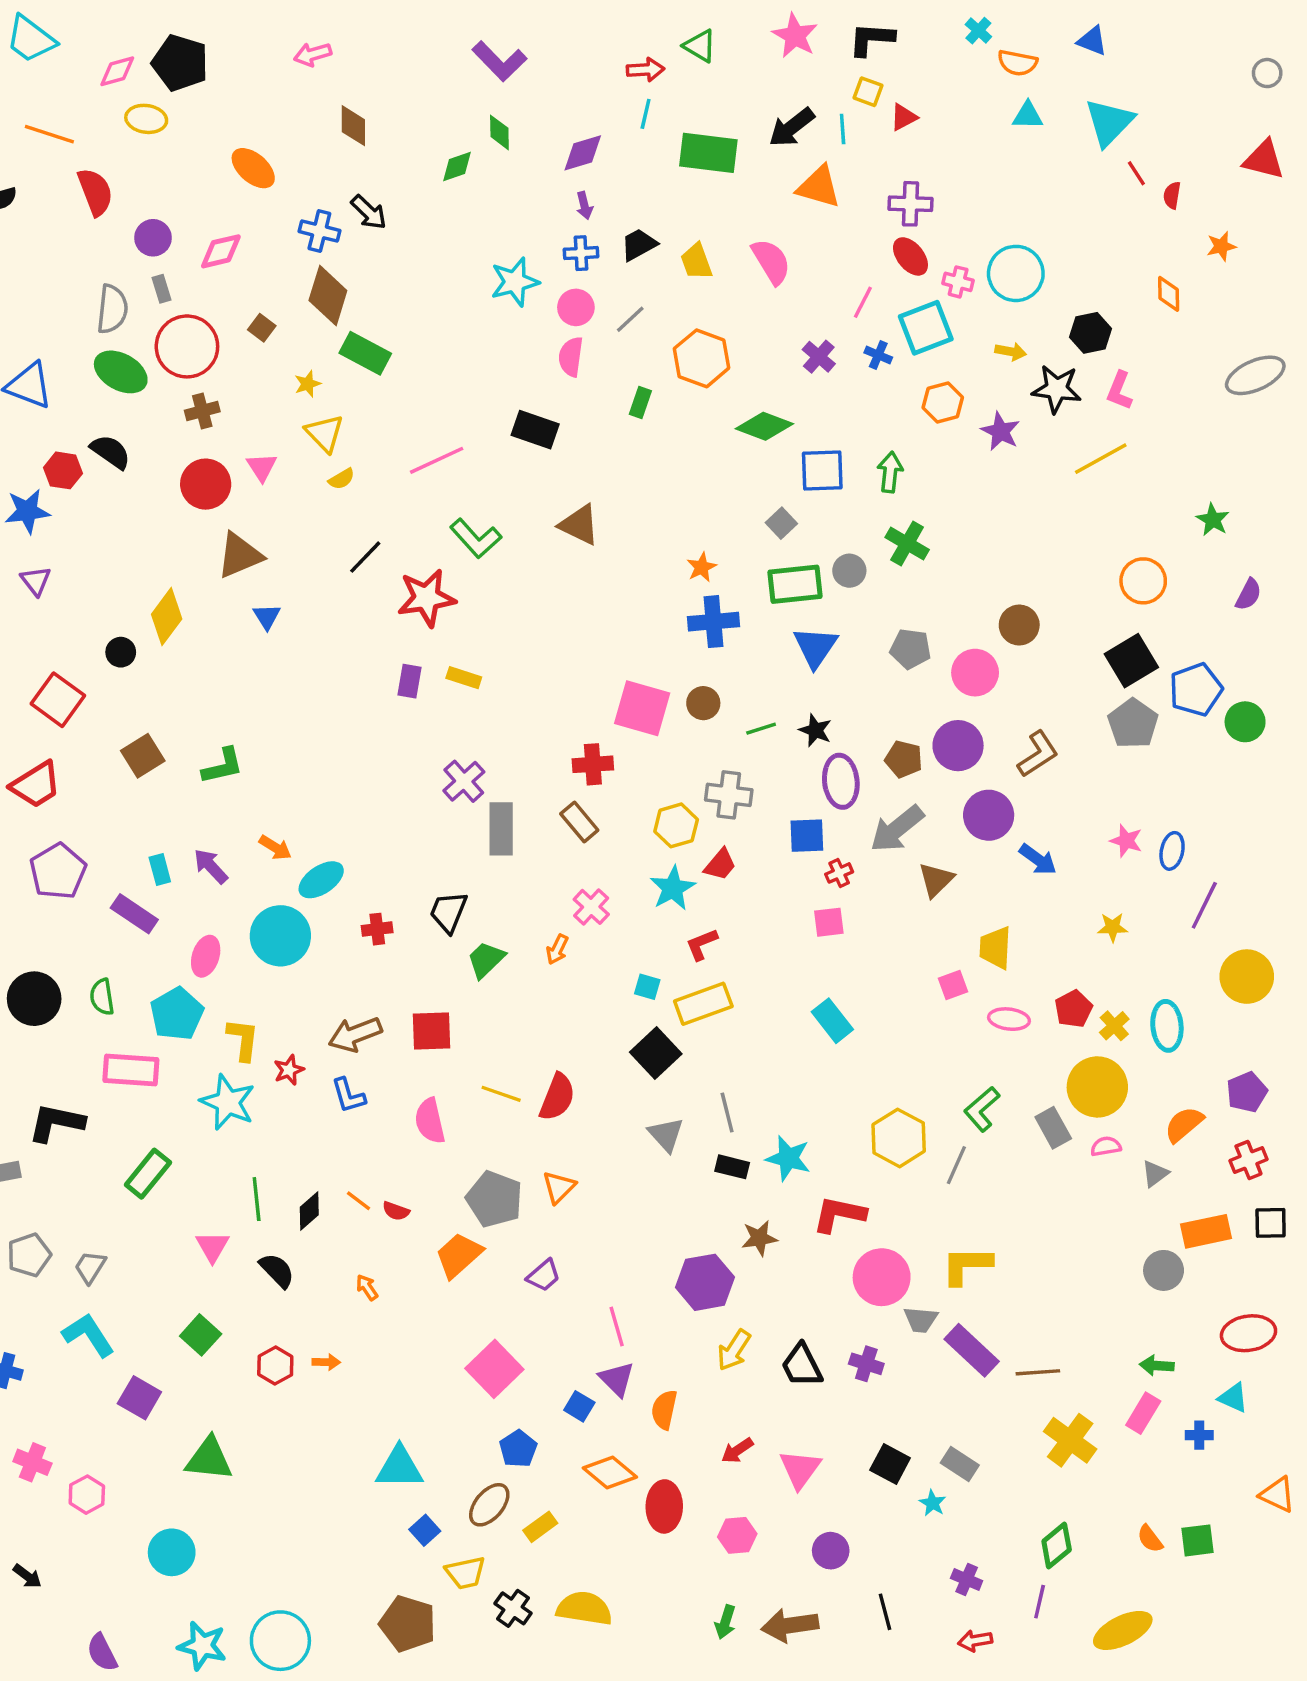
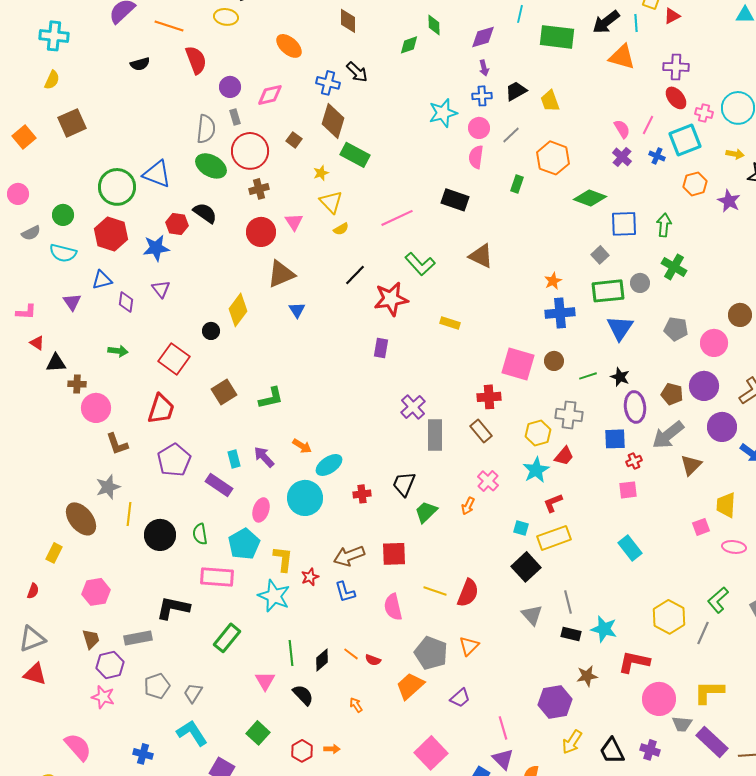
pink semicircle: (771, 262) -> (622, 129), moved, size x0.7
yellow rectangle: (464, 678) -> (450, 323), moved
red trapezoid: (36, 785) -> (161, 409), turned -40

